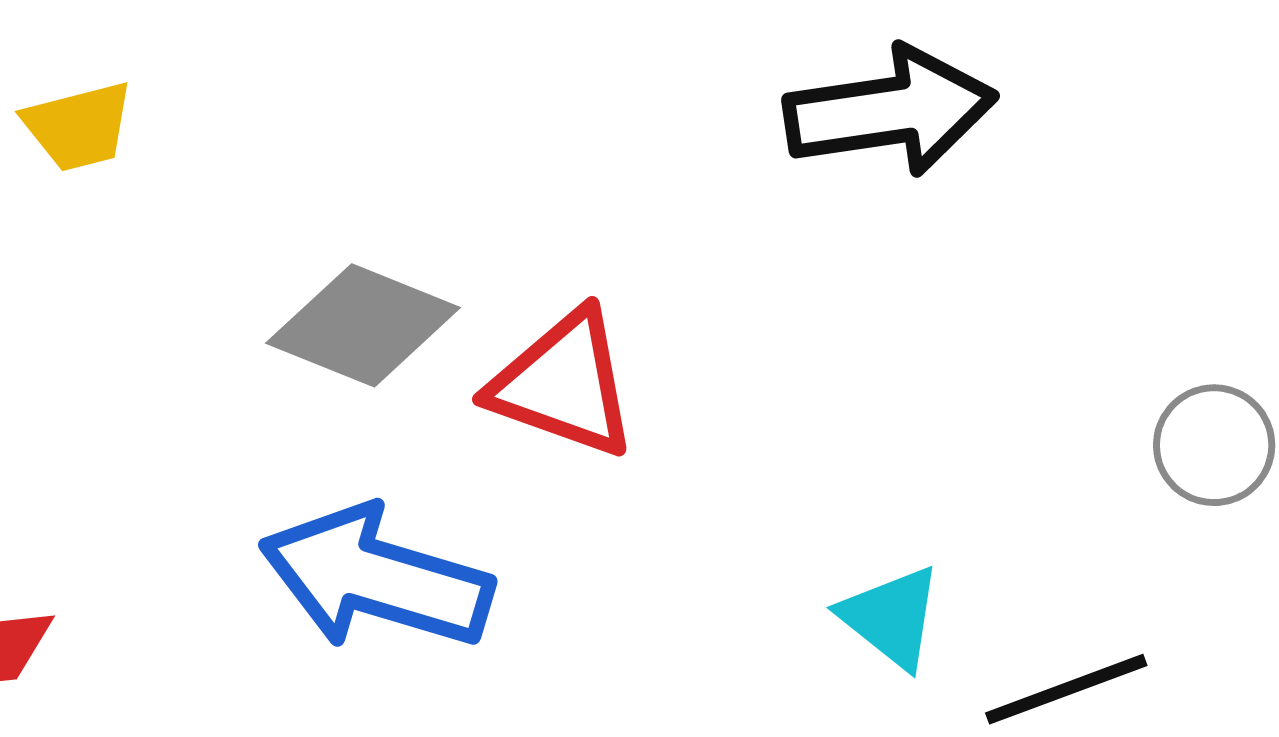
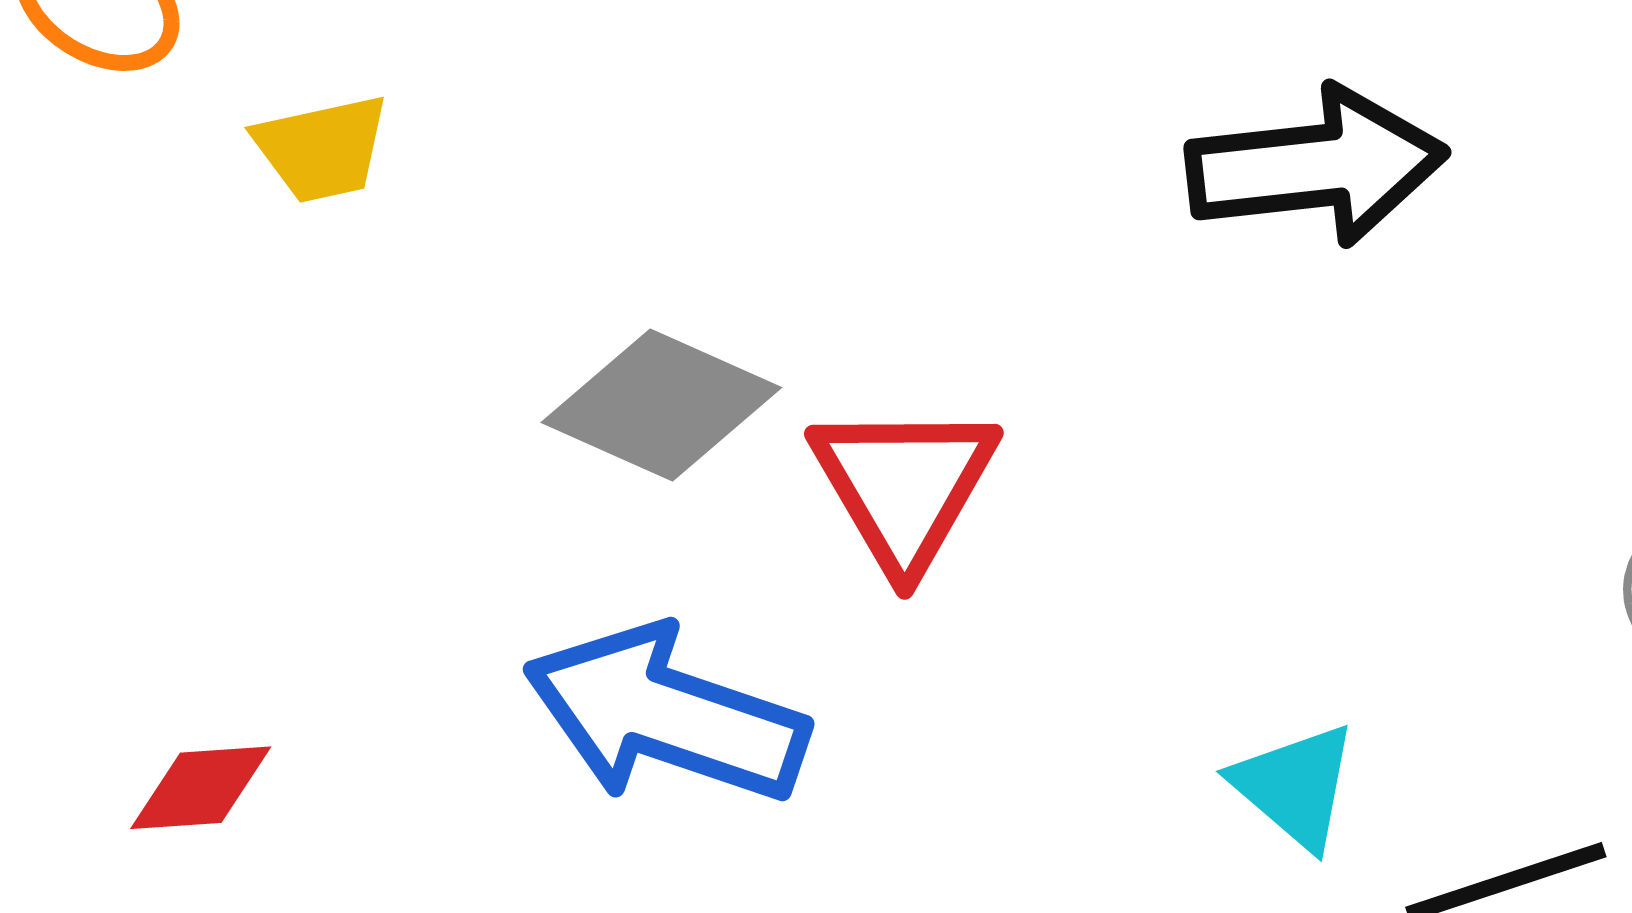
red triangle: (564, 384) -> (904, 486), turned 38

